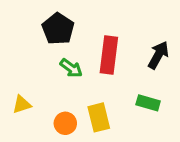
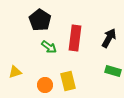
green rectangle: (148, 103) -> (113, 71), moved

